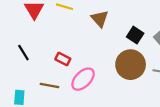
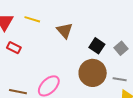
red rectangle: (63, 59) -> (14, 48), moved

